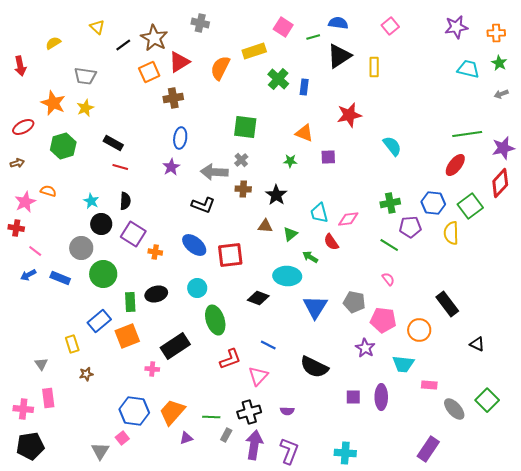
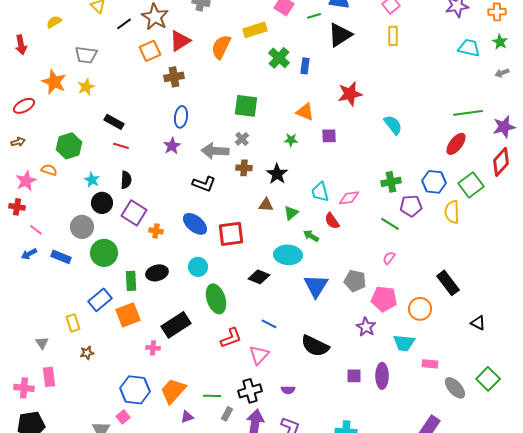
yellow rectangle: (374, 67) -> (393, 36), moved
green hexagon: (63, 146) -> (69, 146), moved
pink semicircle: (388, 279) -> (389, 258), turned -104

